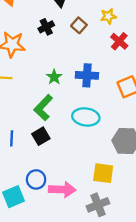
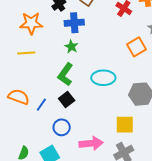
blue cross: (87, 75) -> (74, 23), moved
blue line: (12, 138) -> (41, 105), turned 40
blue circle: (36, 179) -> (62, 127), moved

